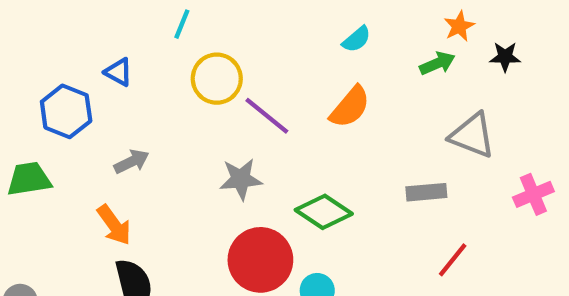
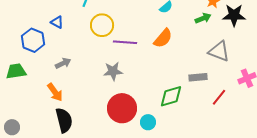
black star: (505, 57) -> (234, 15), size x1.6
purple line: (267, 116) -> (125, 42), turned -35
green diamond: (324, 212) -> (171, 96), moved, turned -50
red line: (453, 260) -> (219, 97), moved

